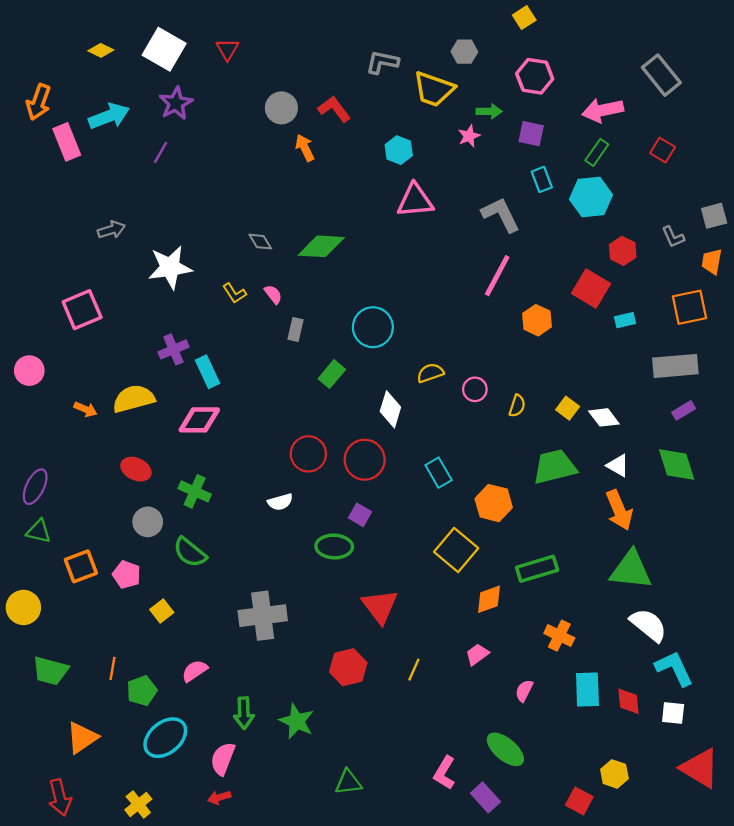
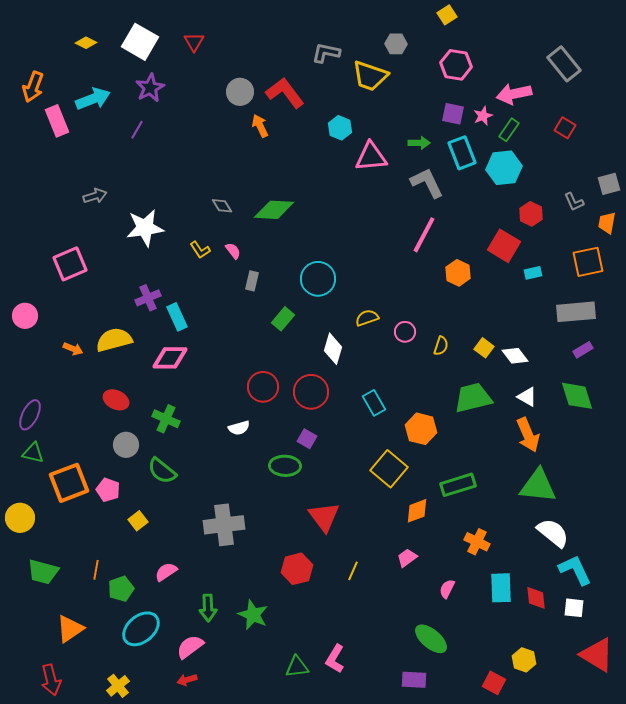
red L-shape: (334, 109) -> (285, 93), size x1.4
green arrow: (489, 111) -> (419, 143), moved
pink star: (469, 136) -> (483, 116), moved
cyan rectangle: (542, 179) -> (462, 153), size x1.5
pink triangle: (415, 201) -> (371, 157), moved
orange square: (81, 566) -> (69, 483), size x1.4
pink semicircle: (223, 759) -> (190, 647), turned 32
pink L-shape: (444, 773) -> (335, 659), moved
purple rectangle: (485, 797) -> (414, 680), turned -45

